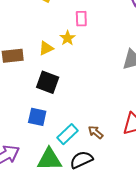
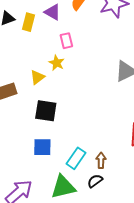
brown arrow: (96, 132) -> (101, 160), moved, turned 63
black semicircle: (81, 160) -> (95, 181), size x0.7

